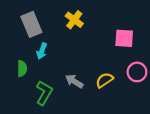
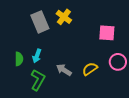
gray rectangle: (31, 24) -> (40, 22), moved
cyan arrow: (42, 51) -> (37, 56), moved

